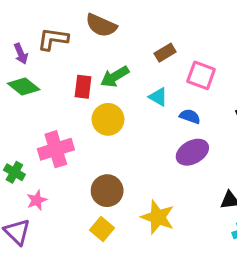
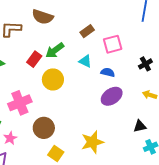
pink square: (201, 75) -> (113, 44), turned -30
red rectangle: (83, 87) -> (34, 59), turned 35
brown circle: (107, 191) -> (44, 128), moved
yellow star: (158, 217) -> (92, 142), turned -30

